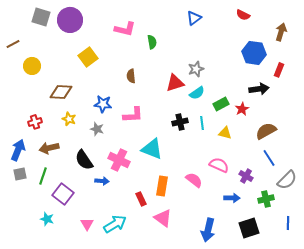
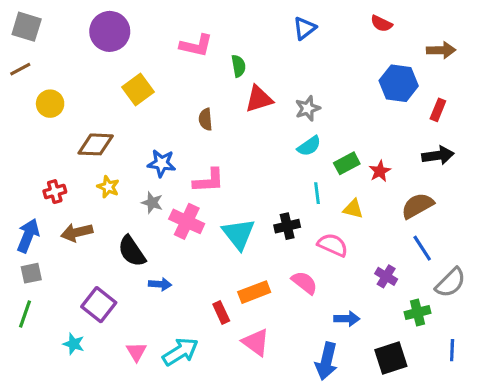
gray square: (41, 17) -> (27, 27), moved
brown arrow: (281, 32) -> (441, 50), turned 72
red triangle: (175, 83) -> (259, 99), moved
black arrow: (259, 89) -> (438, 155), moved
black cross: (180, 122) -> (287, 226), moved
cyan triangle: (152, 149) -> (238, 234), turned 30
pink cross: (119, 160) -> (187, 221), moved
pink semicircle: (219, 165) -> (333, 245), moved
green line: (43, 176) -> (25, 314), moved
orange rectangle: (162, 186) -> (254, 292), turned 60
blue arrow: (232, 198) -> (347, 319), moved

